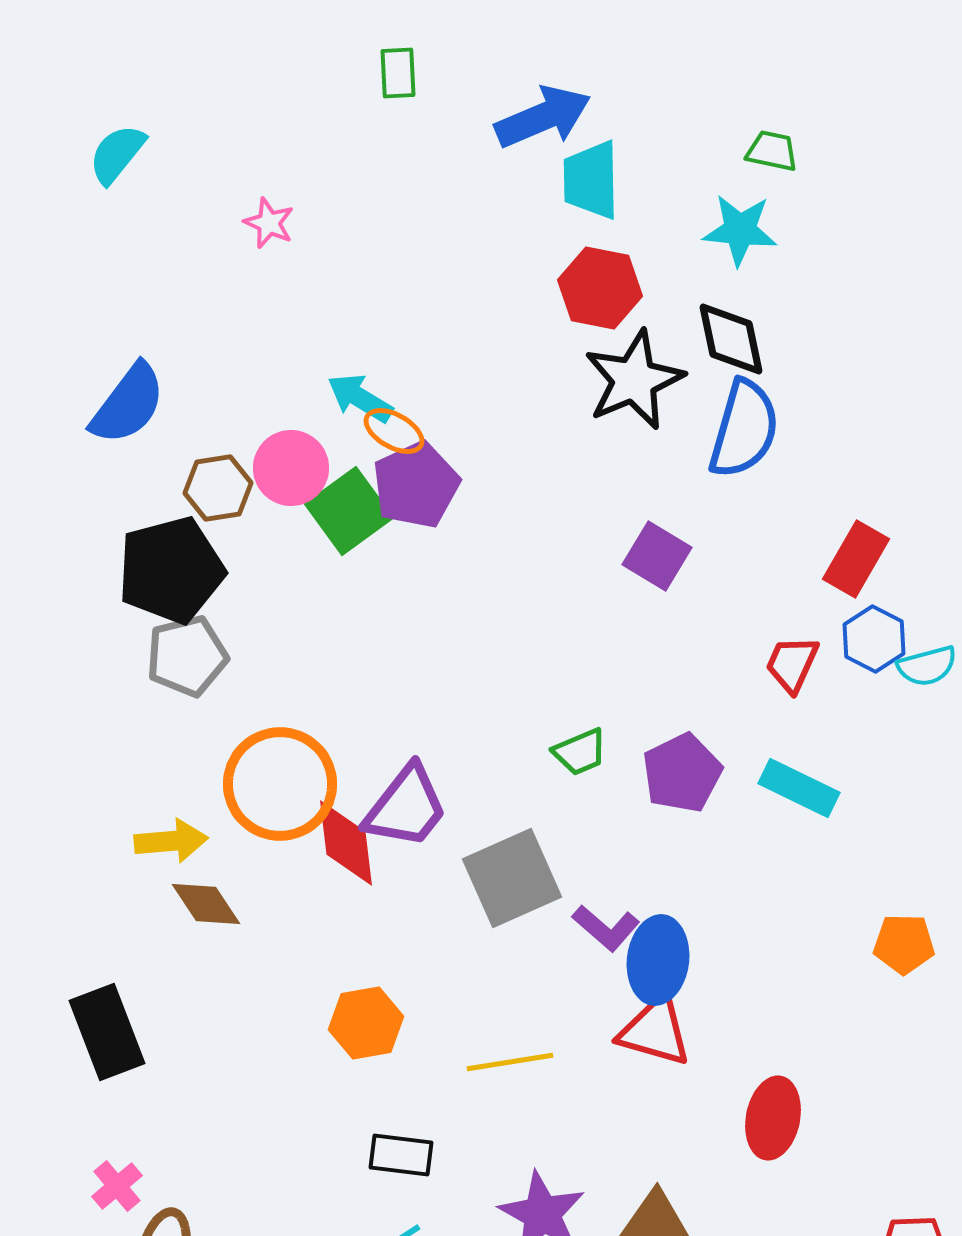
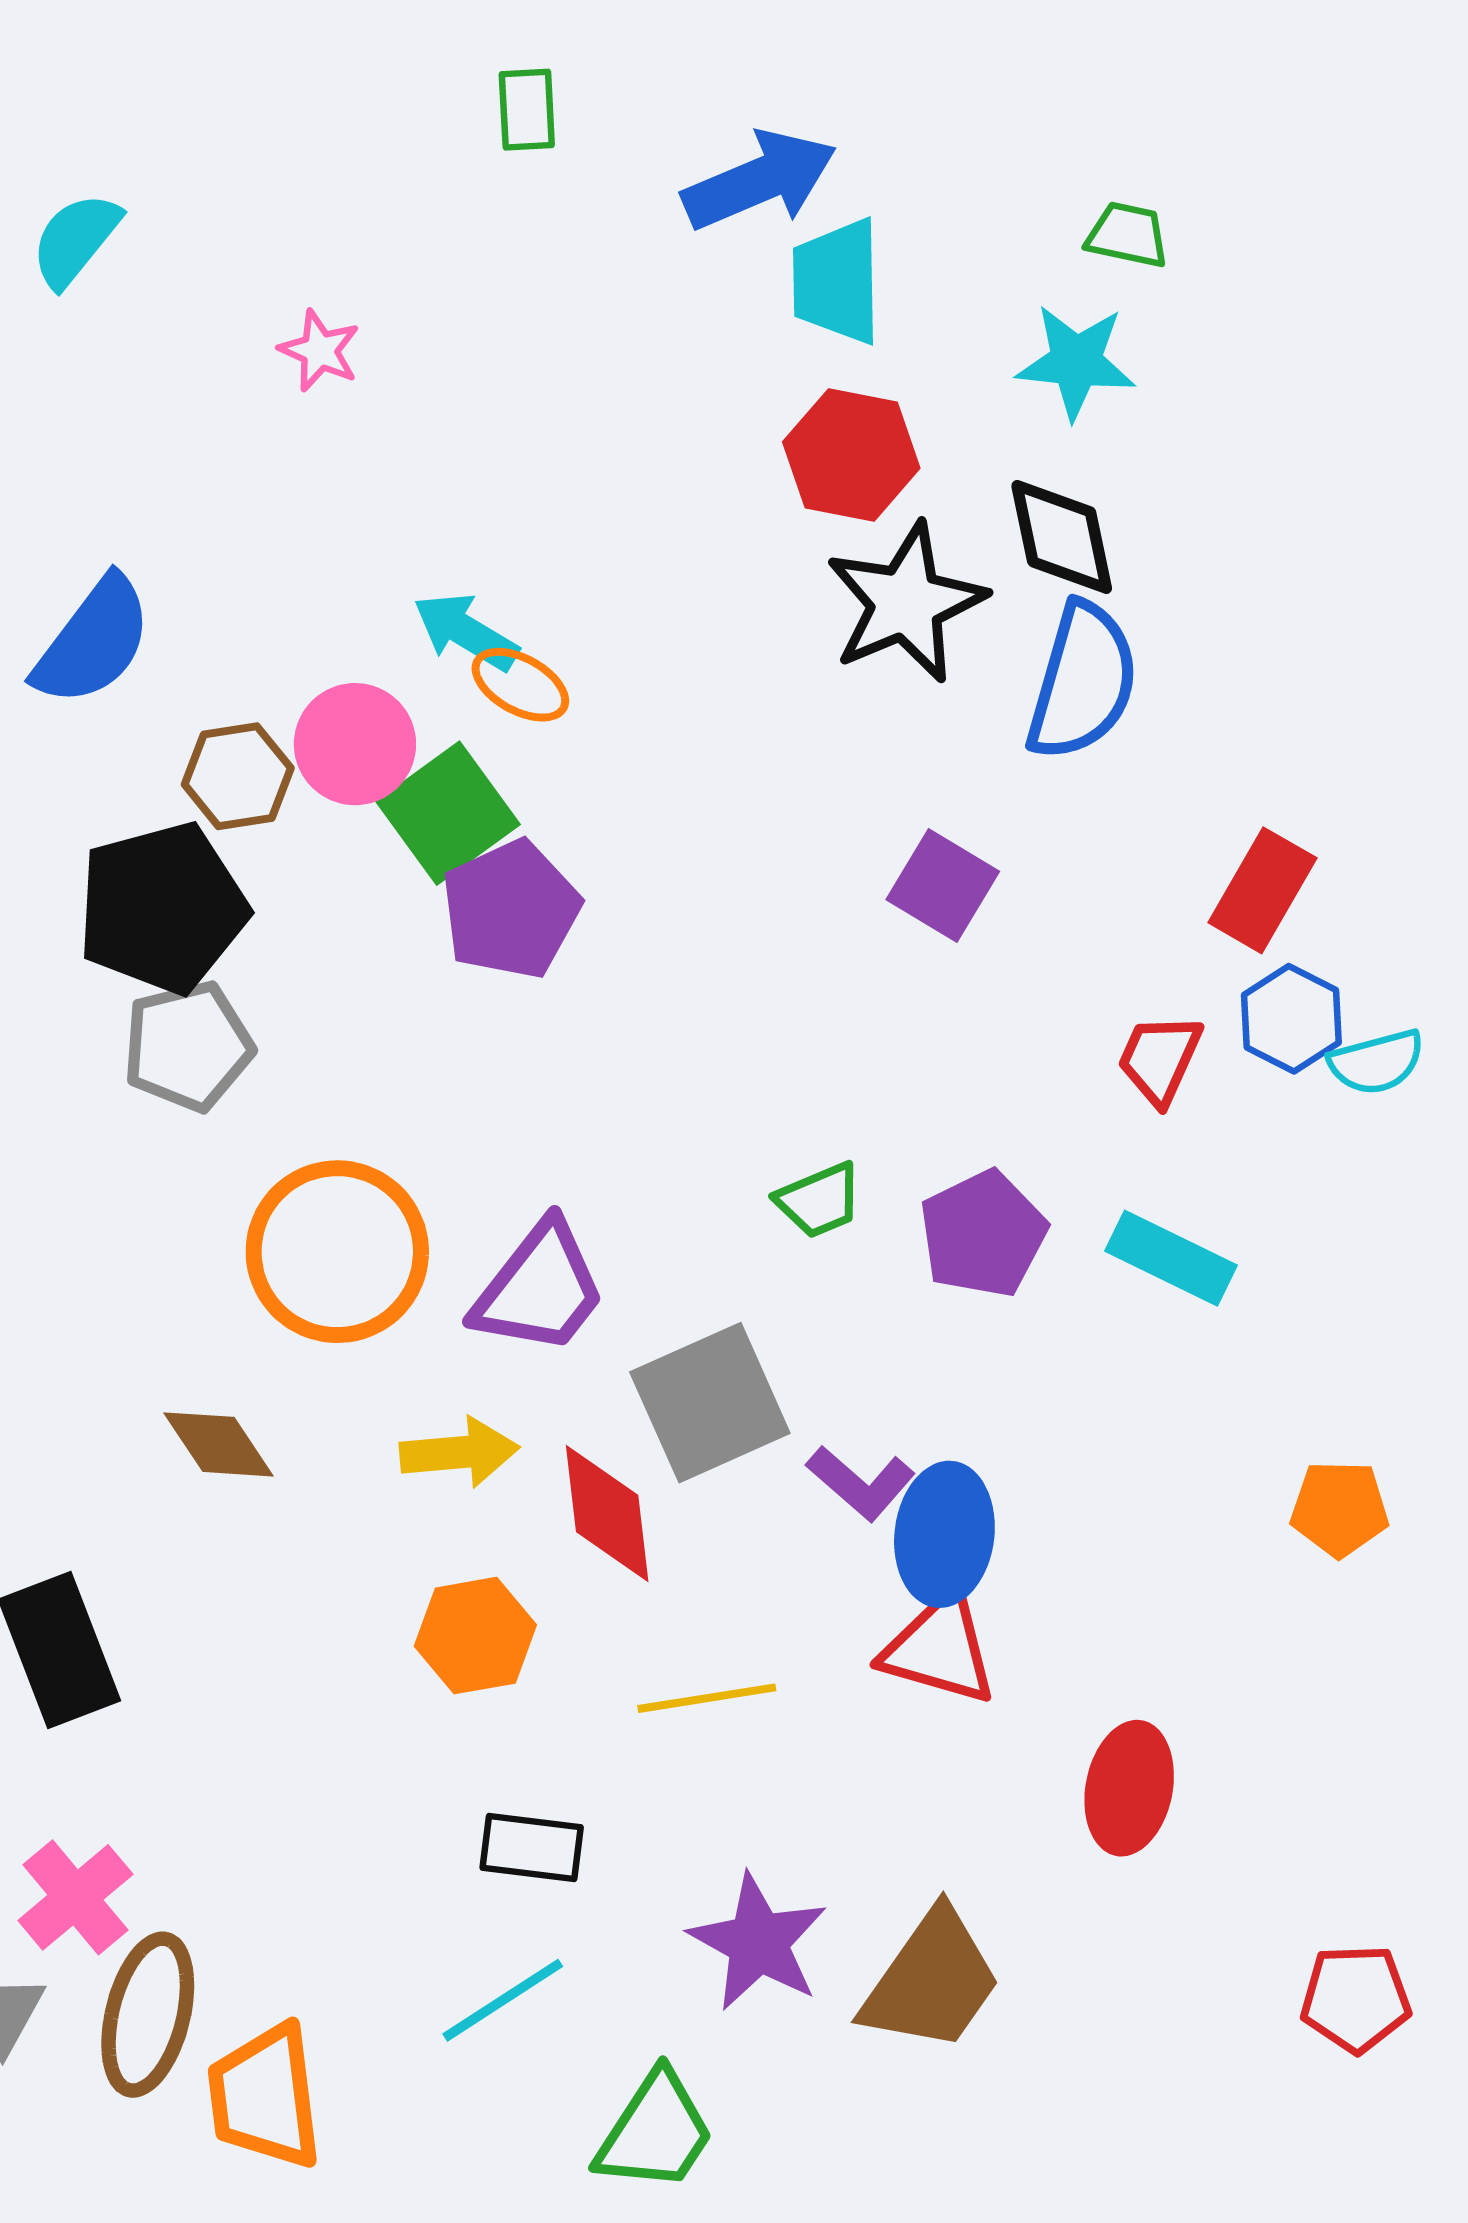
purple pentagon: (416, 485) -> (511, 910), moved
yellow arrow: (171, 841) -> (459, 1452), moved
red diamond: (346, 843) -> (607, 1513), moved
pink cross: (117, 1186) -> (75, 1897), size x1.4

